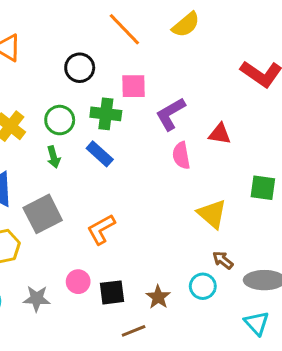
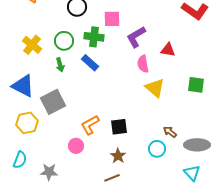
yellow triangle: (212, 214) -> (155, 88), moved
orange L-shape: (101, 229) -> (90, 125), moved
black square: (112, 292) -> (119, 127), moved
brown star: (158, 297) -> (118, 156), moved
gray star: (37, 299) -> (49, 172), moved

